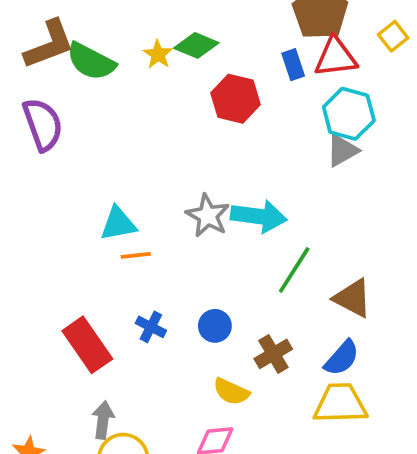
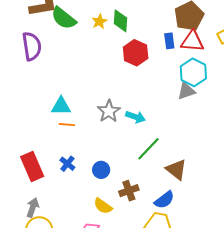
green diamond: (196, 45) -> (121, 21), turned 60
cyan arrow: (259, 216) -> (136, 117), size x0.7

